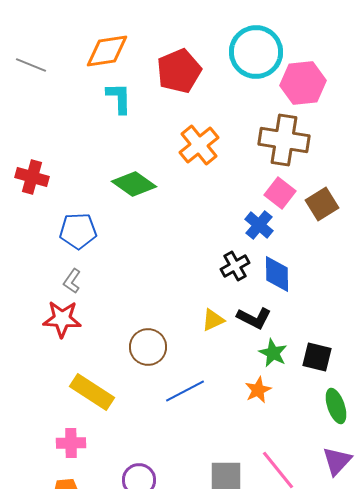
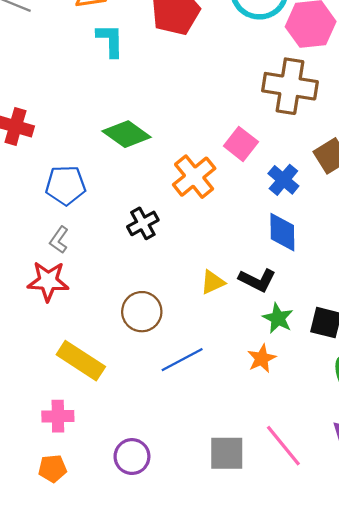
orange cross: (199, 145) -> (194, 177), moved
pink square: (280, 193) -> (241, 144), moved
blue cross: (259, 225) -> (283, 180), moved
black cross: (235, 266) -> (143, 223), moved

